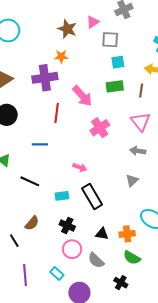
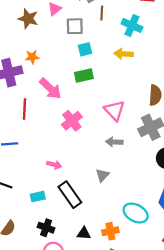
orange star: (61, 56) -> (32, 57), moved
brown line: (141, 90) -> (102, 13), moved
gray triangle: (132, 180) -> (102, 175), moved

